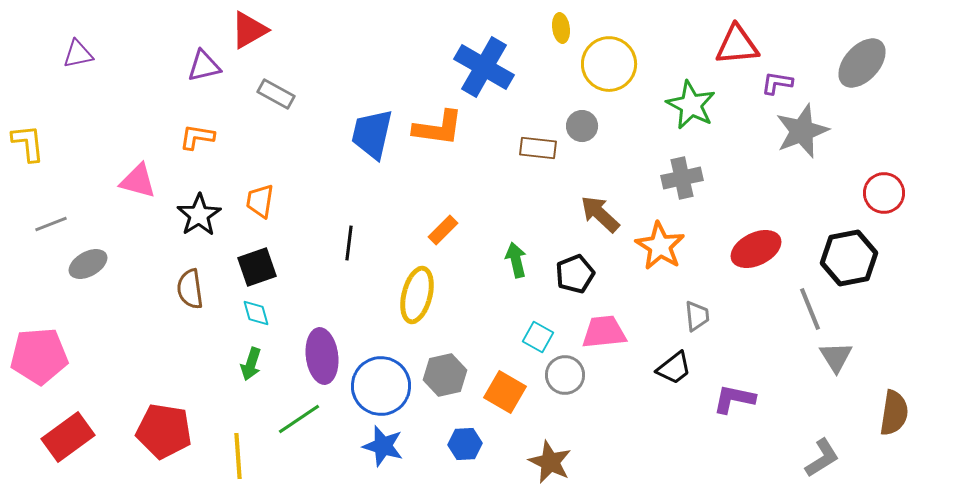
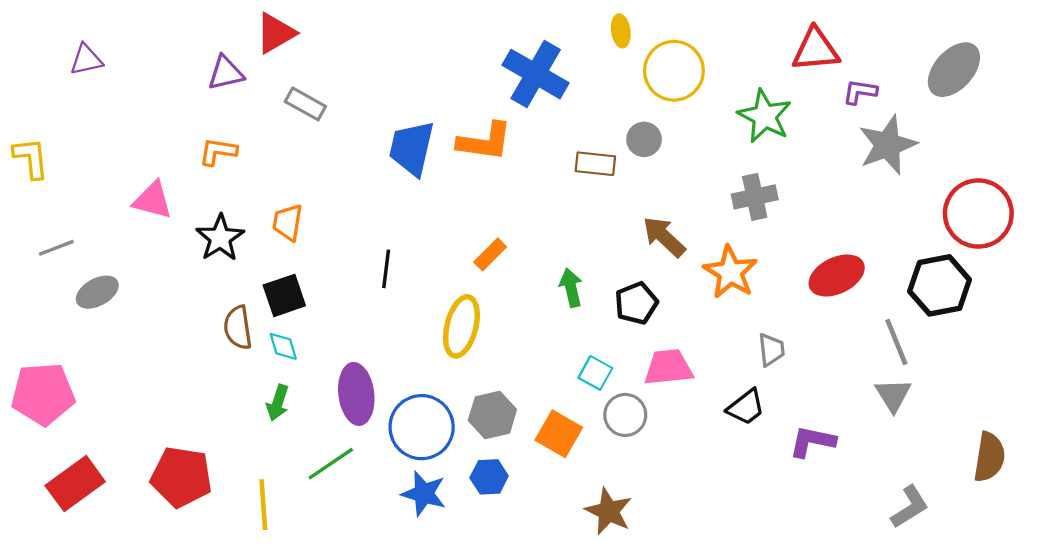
red circle: (884, 193) -> (978, 214), size x1.5
brown semicircle: (190, 289) -> (238, 328), moved
gray triangle: (836, 357) -> (893, 395), moved
blue hexagon: (465, 444) -> (489, 477), moved

